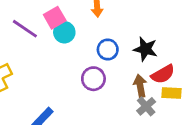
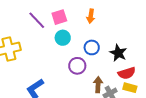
cyan circle: (64, 32) -> (63, 38), moved
brown arrow: (140, 86) -> (98, 85), moved

